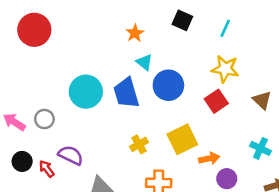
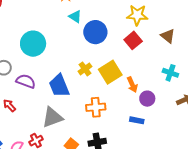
blue trapezoid: (126, 93) -> (59, 86), moved
yellow cross: (139, 144) -> (85, 69), moved
purple semicircle: (71, 155) -> (26, 81), moved
orange arrow: (209, 158) -> (132, 85), turned 84

